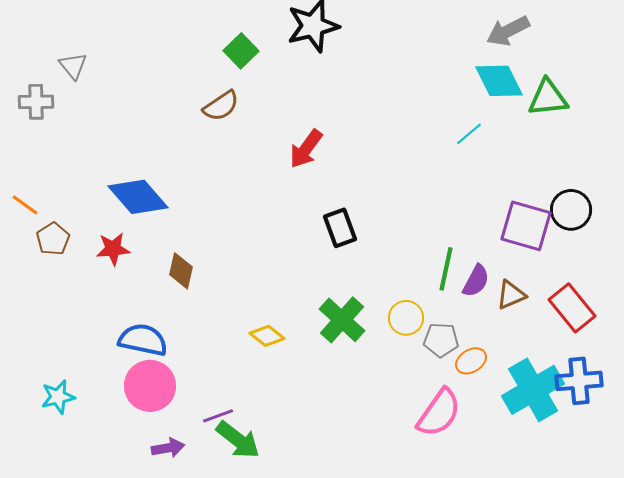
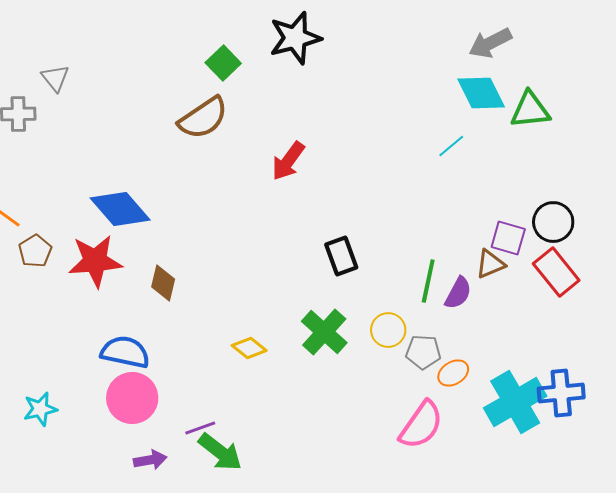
brown semicircle: (221, 106) -> (203, 118), size x1.4
purple square: (526, 226) -> (508, 238), size x0.7
black rectangle: (340, 228) -> (341, 256), moved
red star: (113, 249) -> (95, 261), size x1.6
brown triangle: (511, 295) -> (490, 264), moved
red rectangle: (572, 308) -> (556, 272), moved

